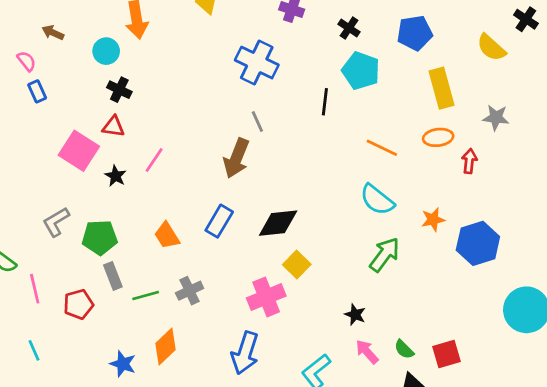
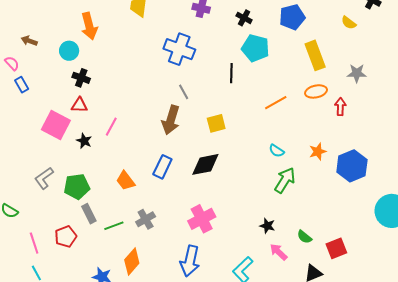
yellow semicircle: (491, 48) -> (349, 23), size x0.7
orange line: (382, 148) -> (276, 103), turned -50
cyan semicircle: (377, 200) -> (277, 151), moved, size x0.6
yellow square: (297, 264) -> (216, 123), moved, turned 36
pink line: (35, 289) -> (34, 243), moved
green semicircle: (404, 349) -> (304, 237), moved

